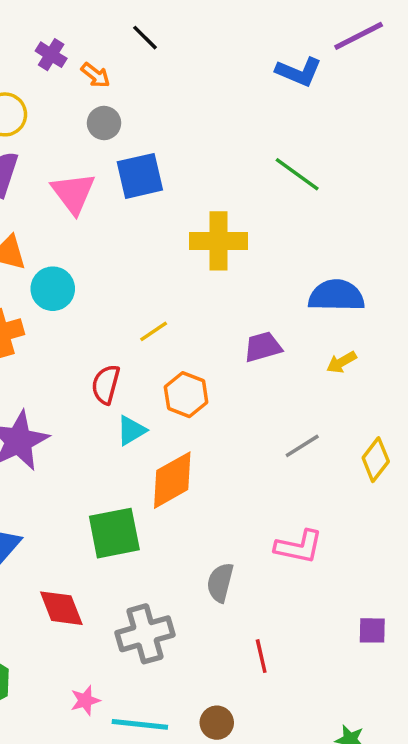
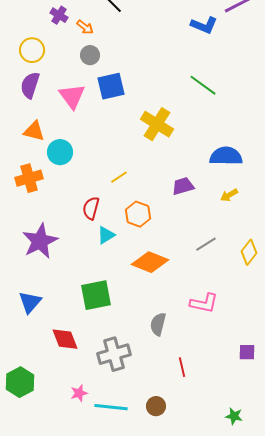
yellow cross: (218, 241) -> (157, 124), turned 32
orange diamond: (172, 480) -> (150, 262), moved, turned 51

